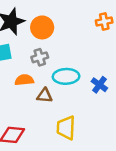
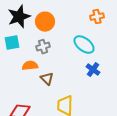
cyan ellipse: (66, 76) -> (84, 45), moved, turned 40
brown triangle: (45, 95) -> (47, 79), turned 40

